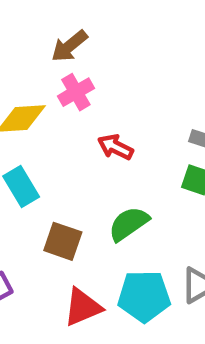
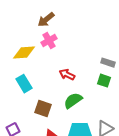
red arrow: (115, 147) -> (67, 75), moved

